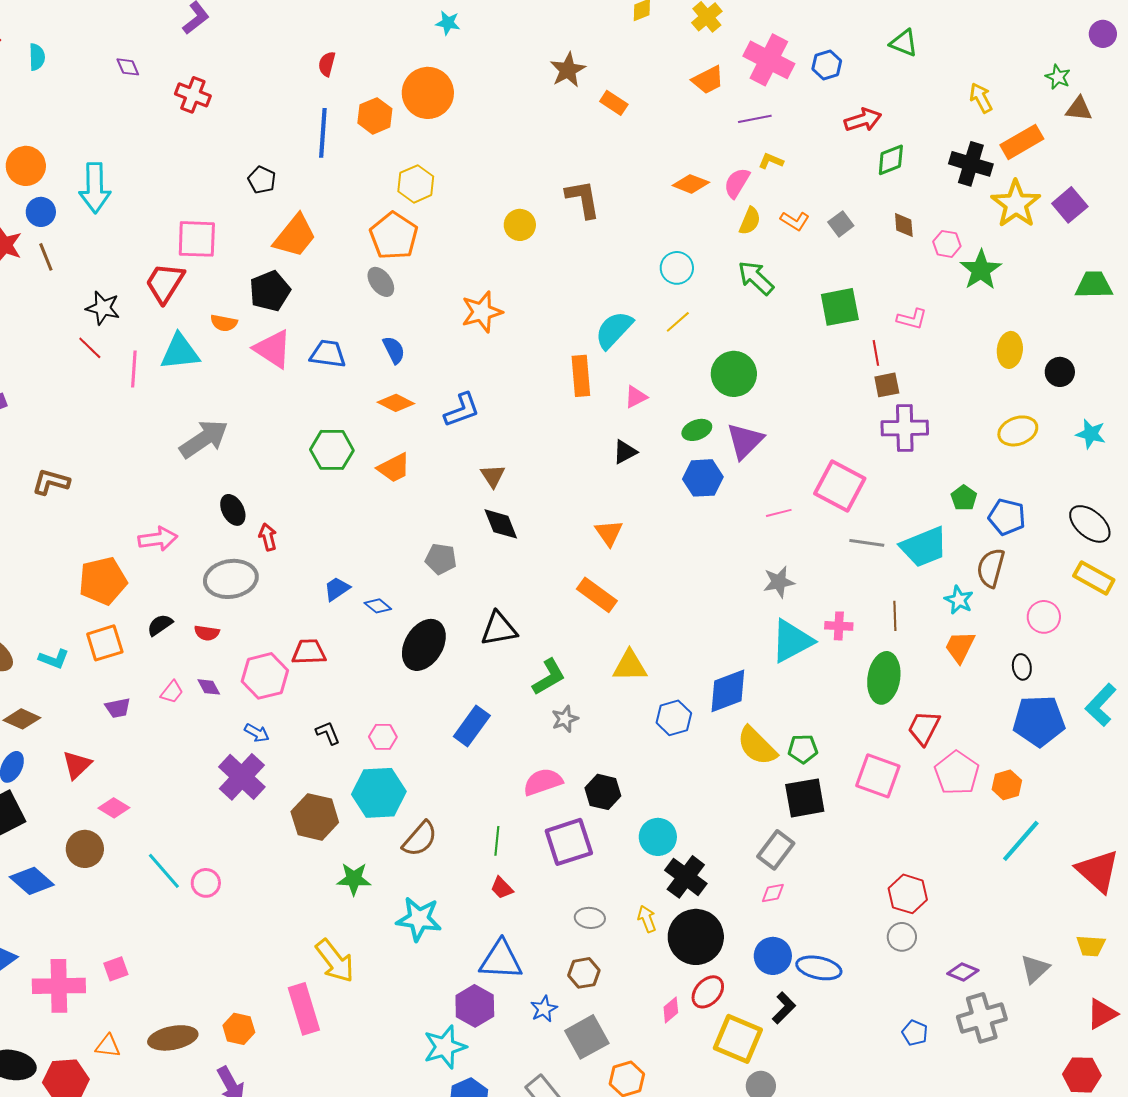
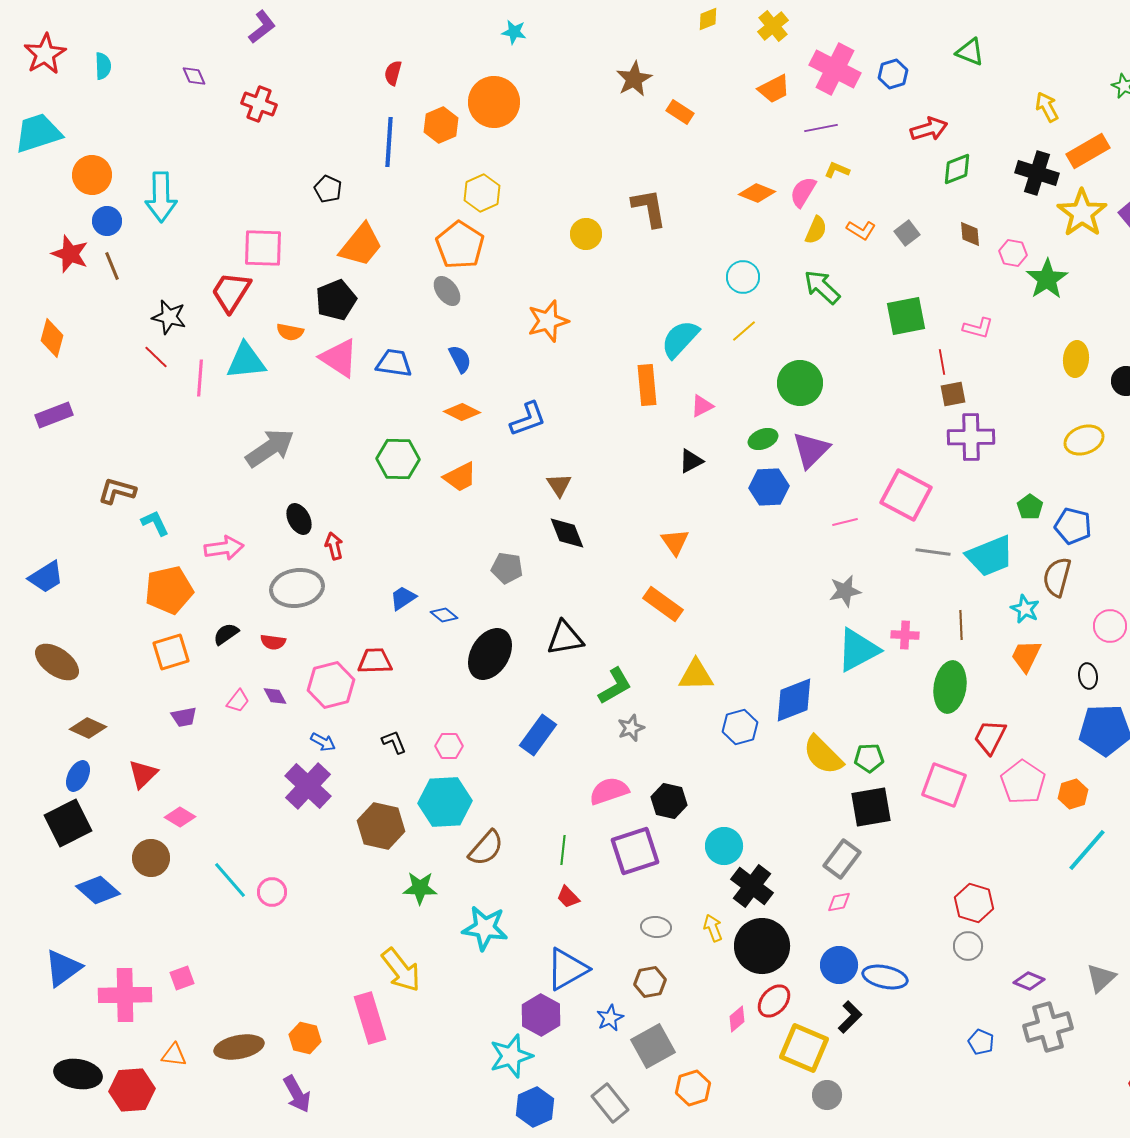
cyan L-shape: (54, 659) -> (155, 523), moved, turned -136
blue triangle: (501, 960) -> (567, 969), turned -33

